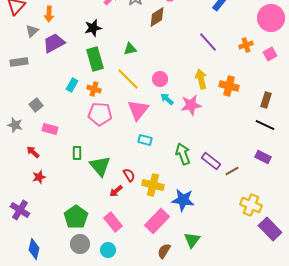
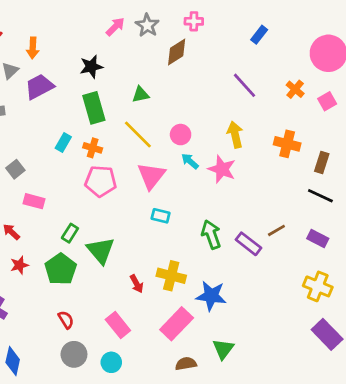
orange cross: (246, 45) -> (295, 89), turned -32
orange cross: (229, 86) -> (287, 144), moved
pink star: (191, 105) -> (222, 169), turned 30
green rectangle: (77, 153) -> (70, 233), turned 32
brown line: (232, 171) -> (276, 230), moved
red semicircle: (129, 175) -> (66, 320), moved
red arrow: (116, 191) -> (137, 284), moved, turned -80
yellow cross: (251, 205) -> (318, 286), moved
green pentagon: (76, 217) -> (61, 269), moved
brown semicircle: (164, 251) -> (186, 364), turned 49

